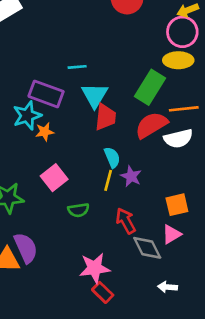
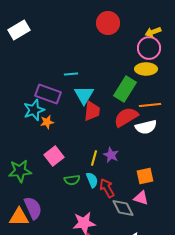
cyan semicircle: (112, 157) -> (92, 180), moved
pink triangle: (172, 234) -> (141, 198), turned 49

